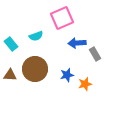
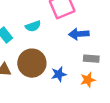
gray rectangle: (95, 54) -> (91, 59), moved, turned -56
blue star: (67, 75) -> (59, 74), moved

